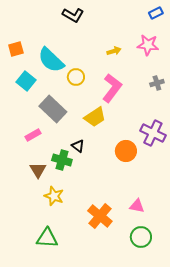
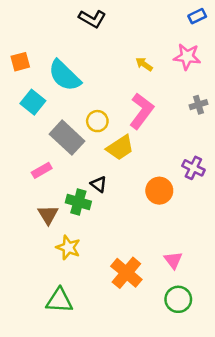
yellow arrow: (114, 51) -> (144, 64), turned -128
yellow circle: (76, 77) -> (97, 121), moved
purple cross: (153, 133) -> (193, 168), size x0.7
pink triangle: (137, 206) -> (173, 260), turned 42

